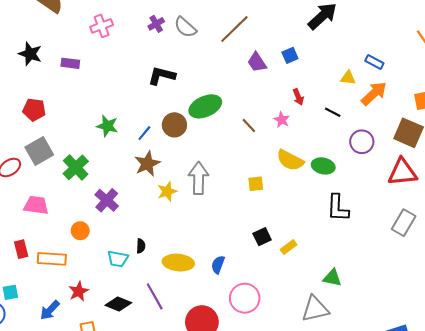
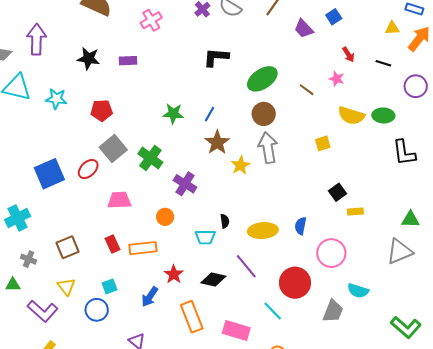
brown circle: (174, 125) -> (264, 114), moved
yellow rectangle: (289, 247) -> (355, 212), moved, turned 42

